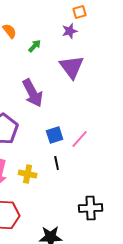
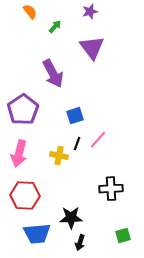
pink line: (80, 139) -> (98, 140), moved
black line: (57, 163) -> (77, 144), turned 32
yellow cross: (28, 174) -> (59, 156), moved

